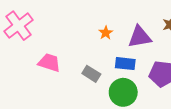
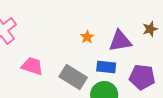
gray rectangle: (91, 74) -> (73, 77), size x1.5

